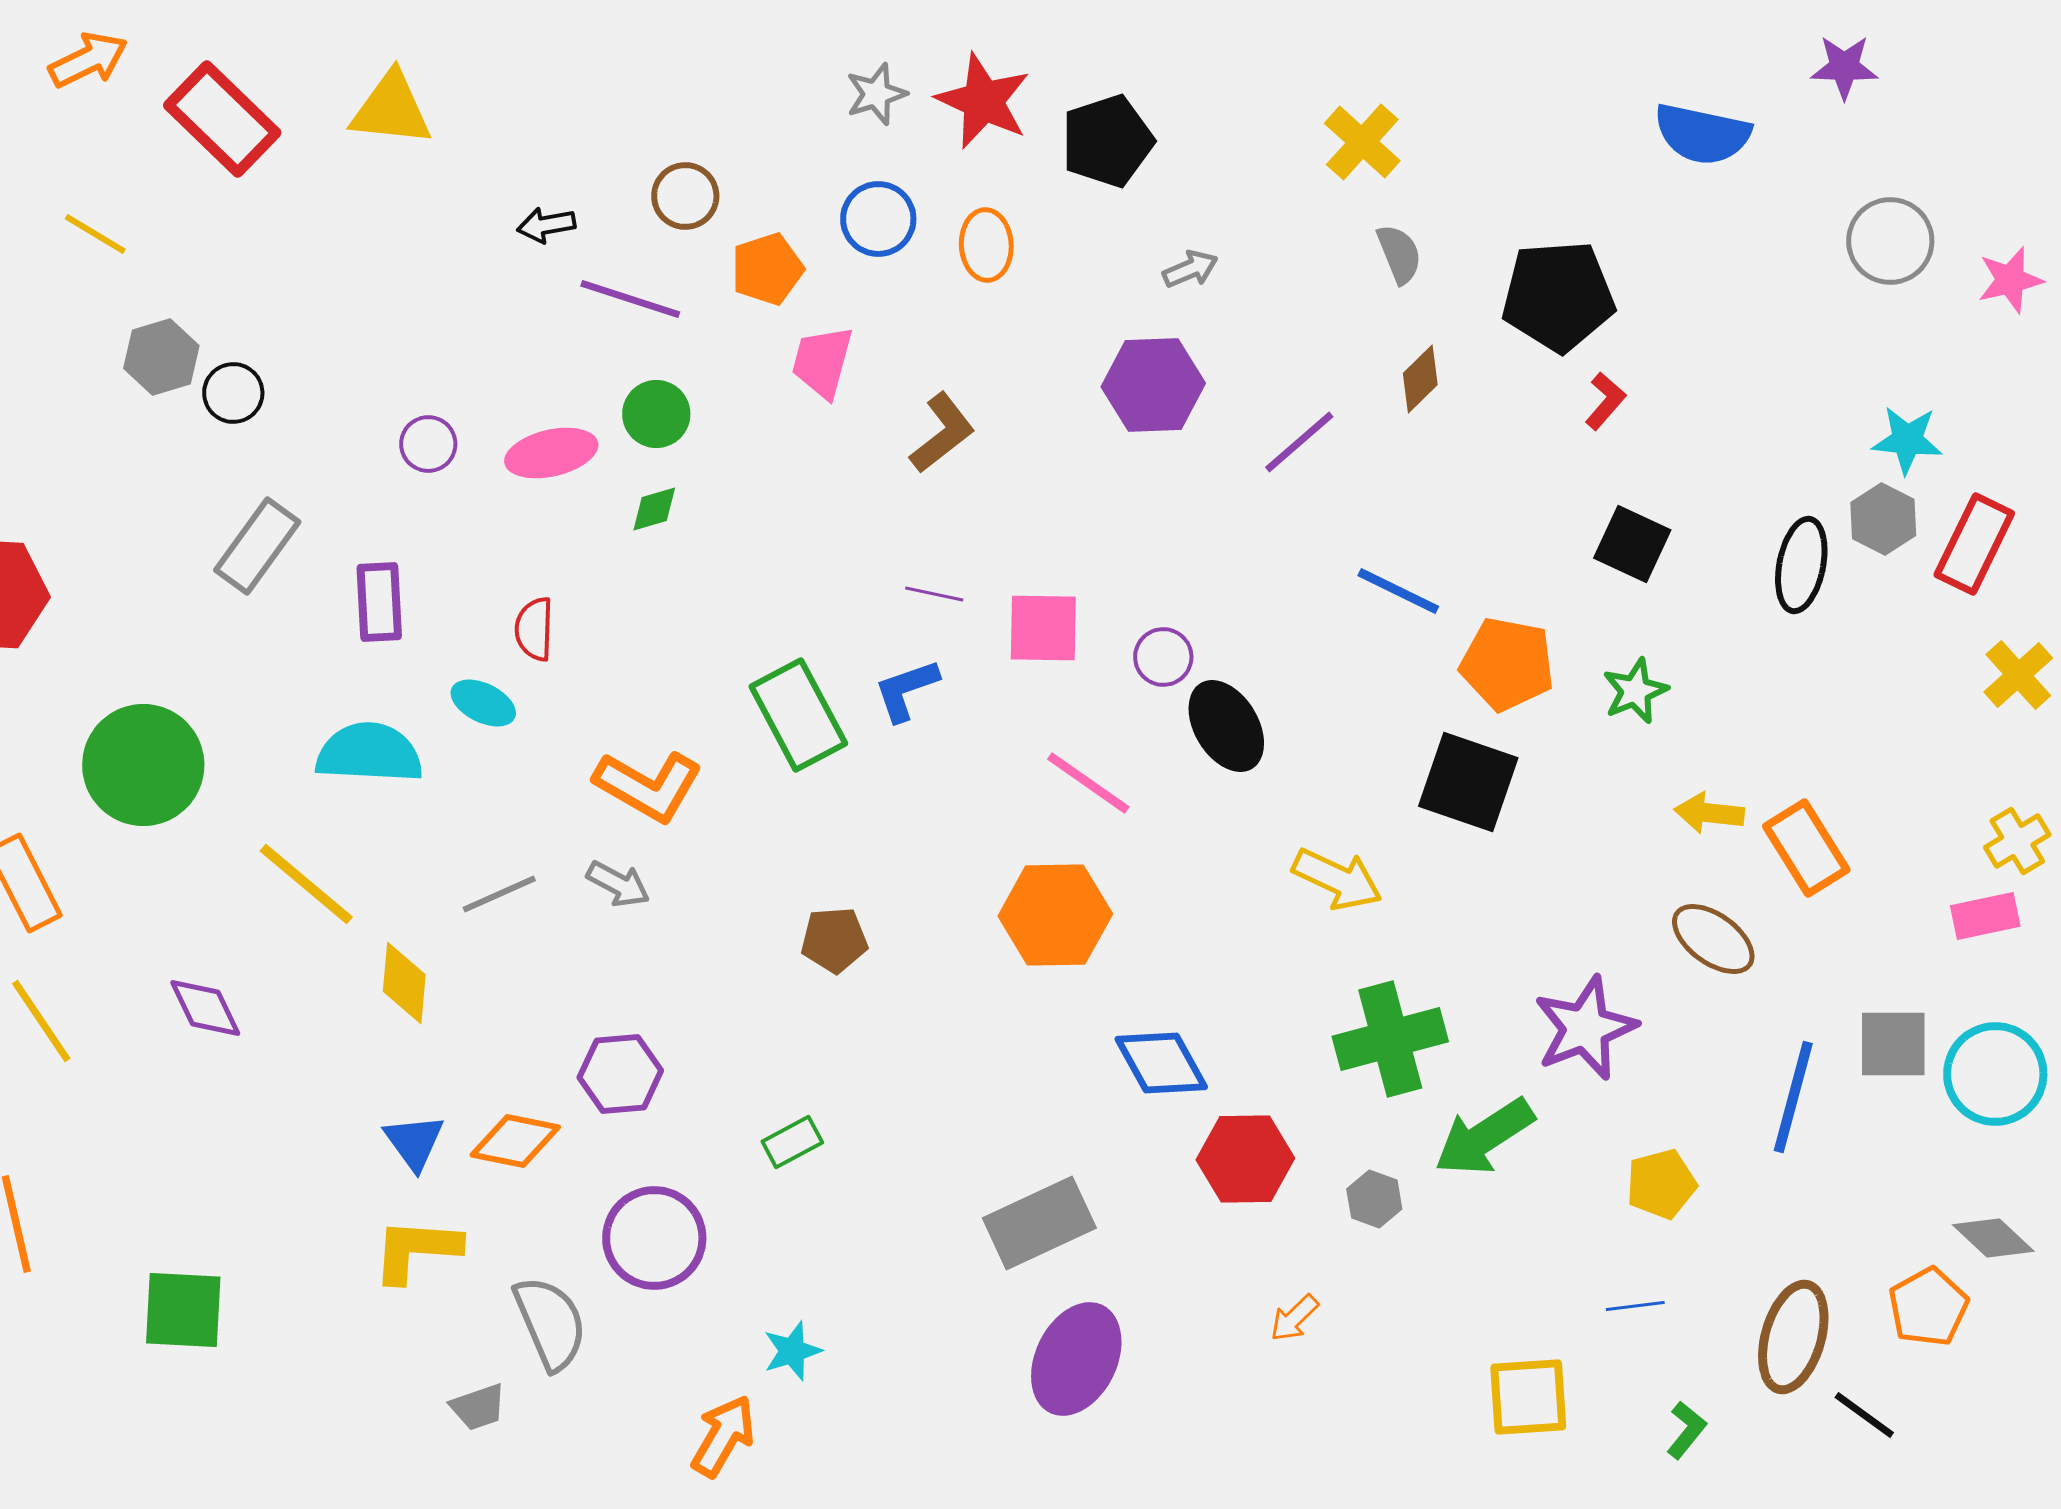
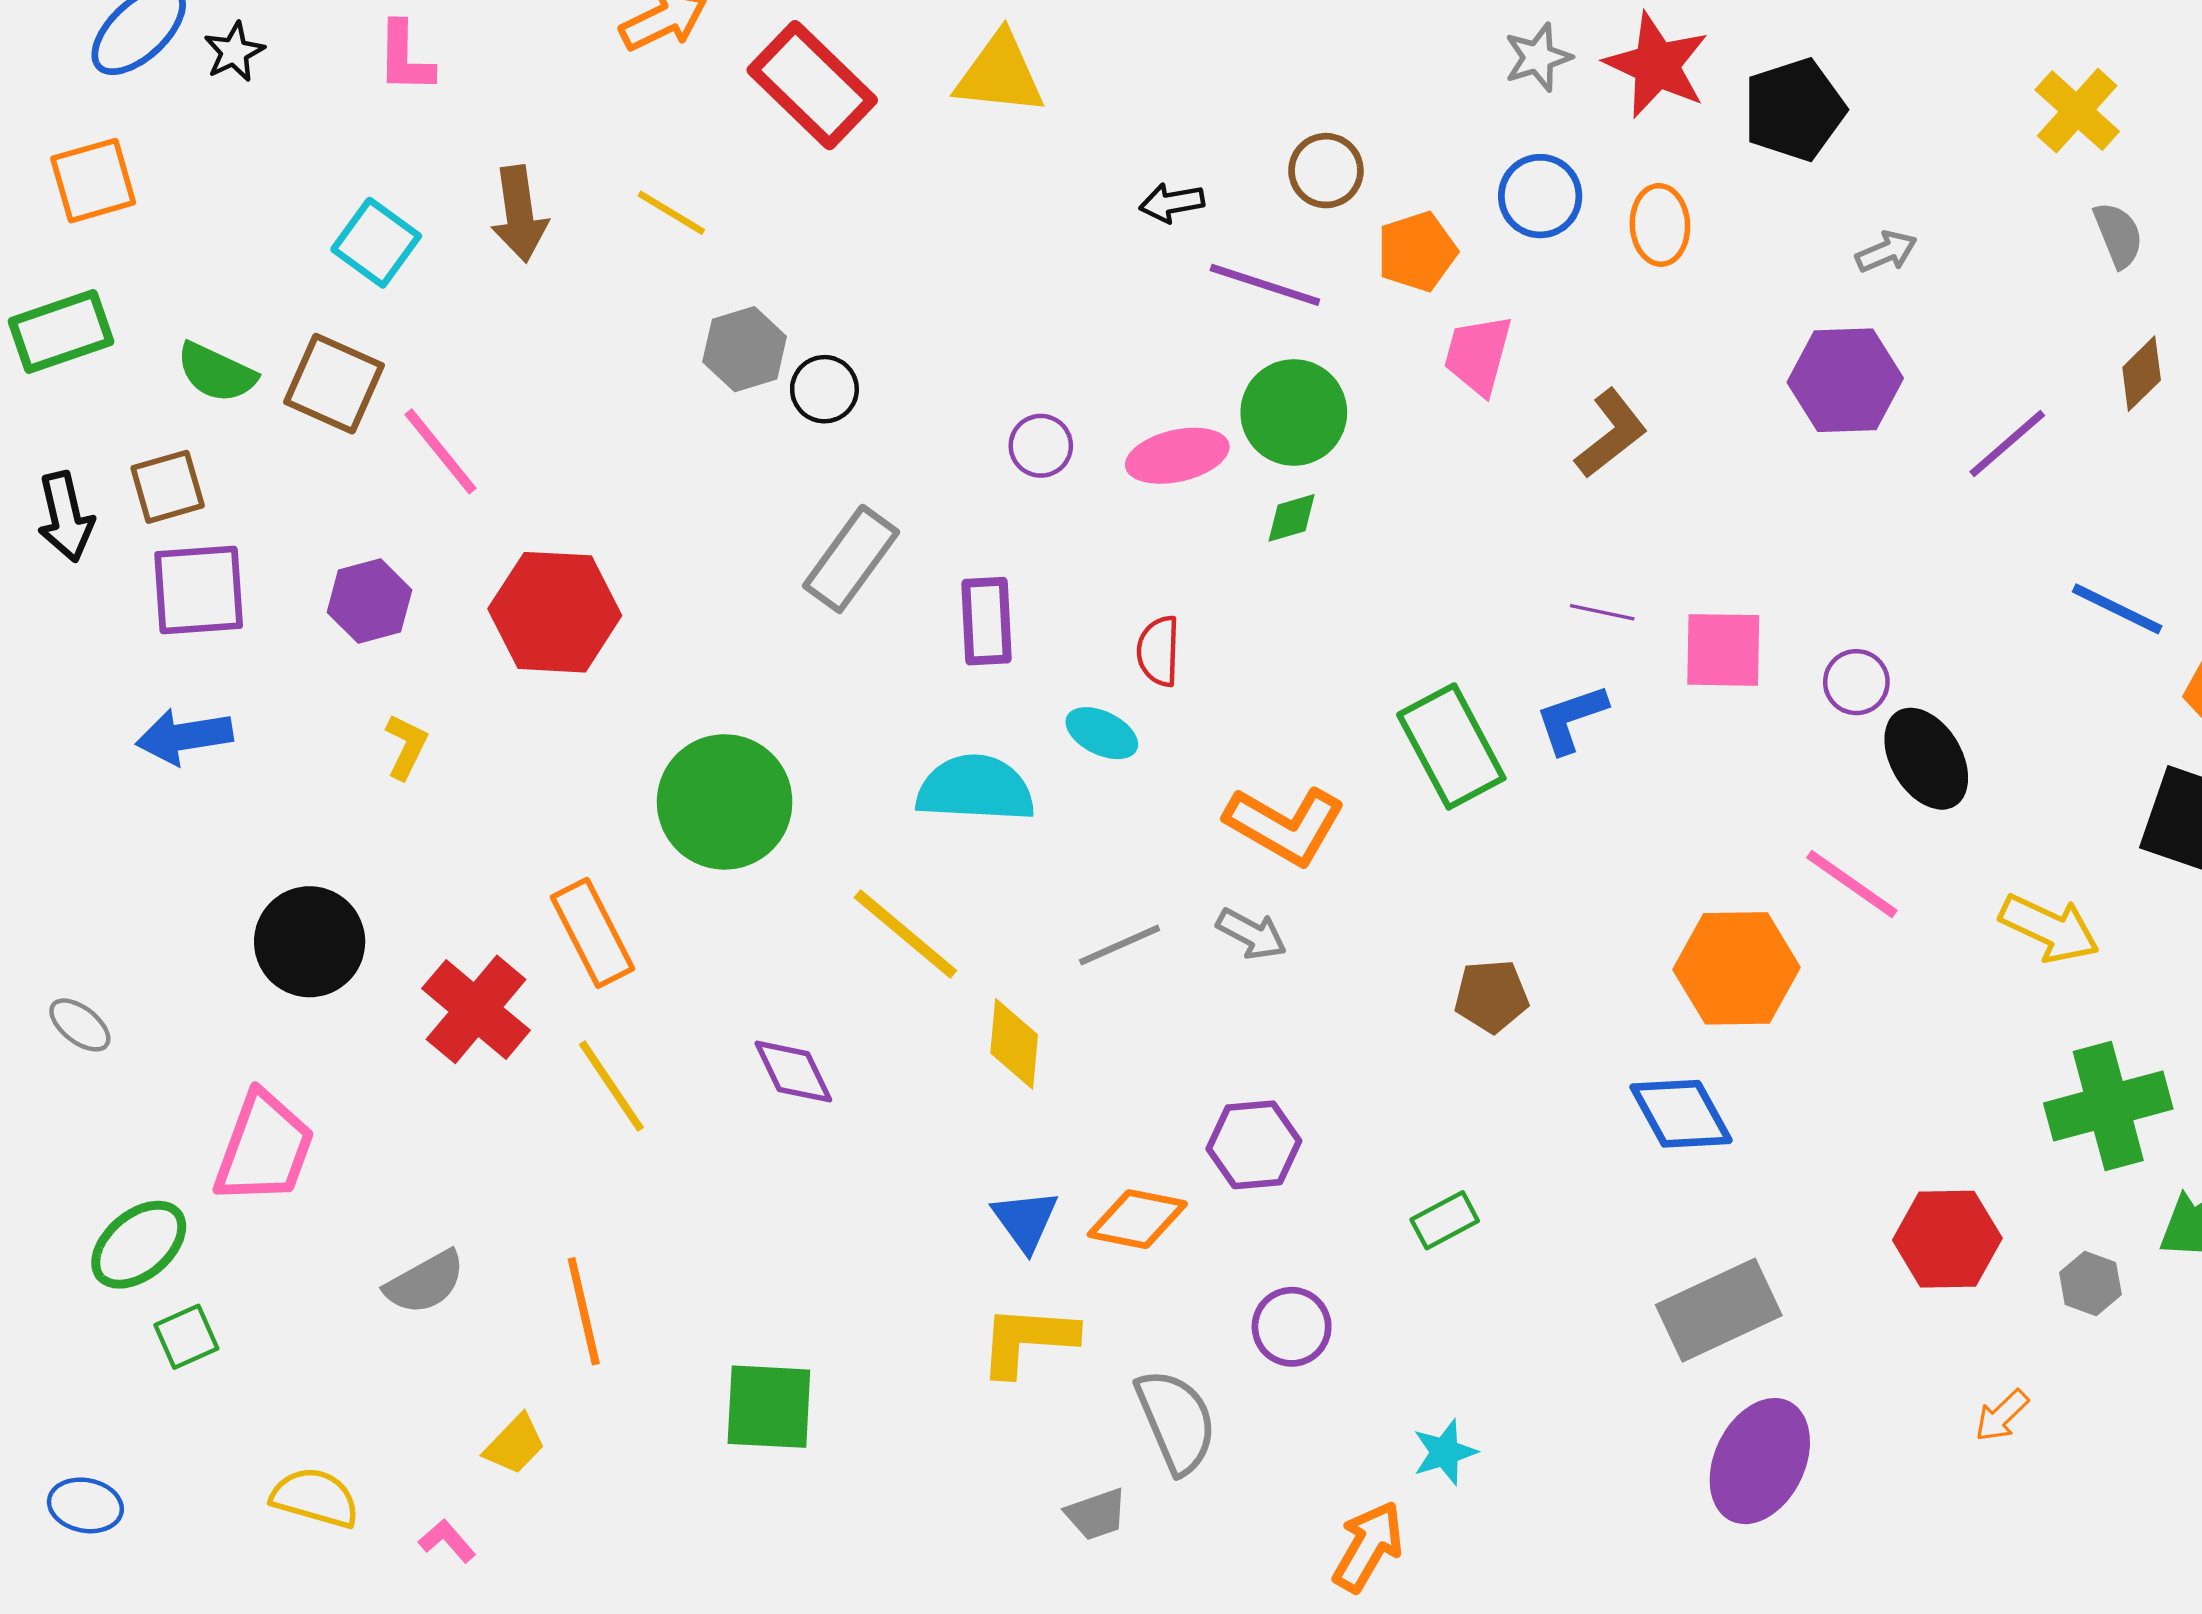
green circle: (656, 414) -> (1294, 412), size x1.4
pink line: (1088, 783) -> (1852, 884), moved
blue diamond: (1161, 1063) -> (1681, 1114), moved
purple circle: (654, 1238) -> (1292, 1327), size x0.7

